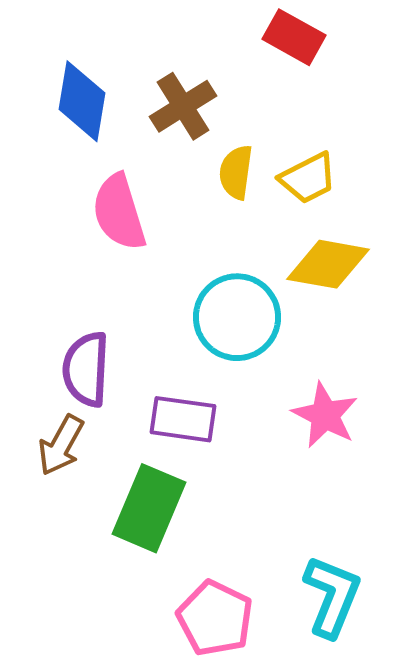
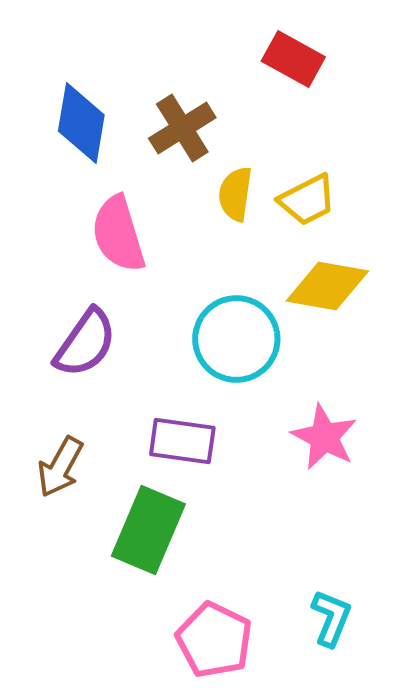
purple semicircle: (86, 369) -> (85, 343), moved, turned -148
cyan L-shape: (332, 596) -> (331, 618), size x0.7

